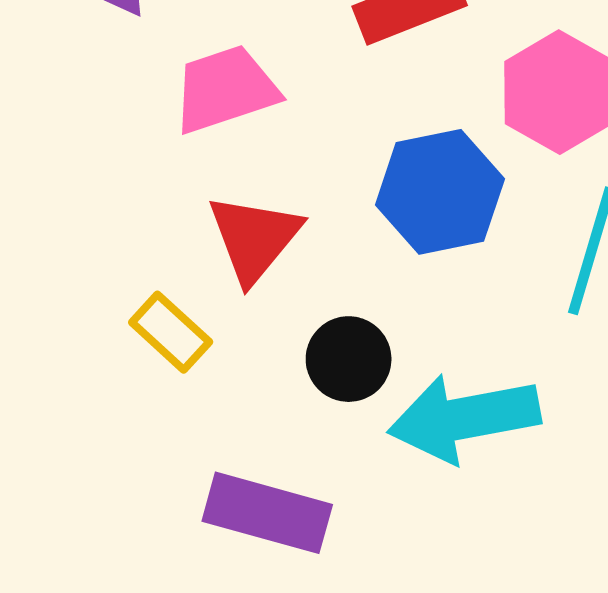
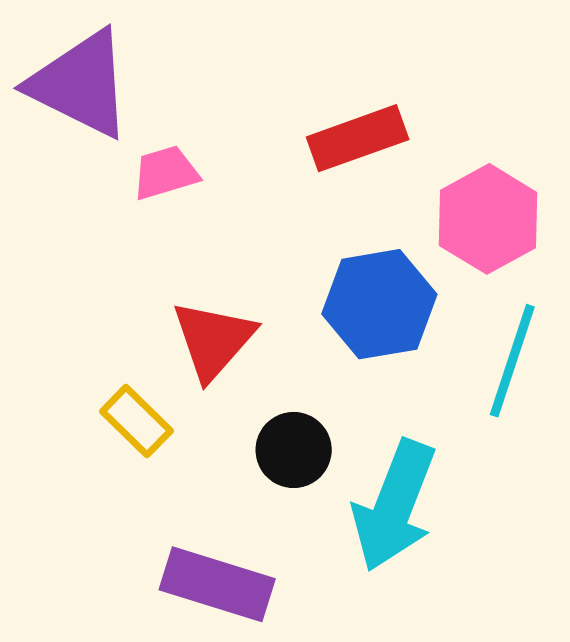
pink trapezoid: (225, 89) -> (165, 173), moved, size x0.7
cyan arrow: (464, 418) -> (394, 506), turned -60

